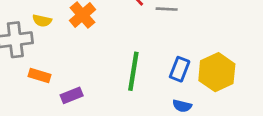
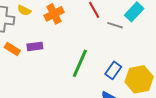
purple rectangle: (72, 95) -> (35, 46), moved

